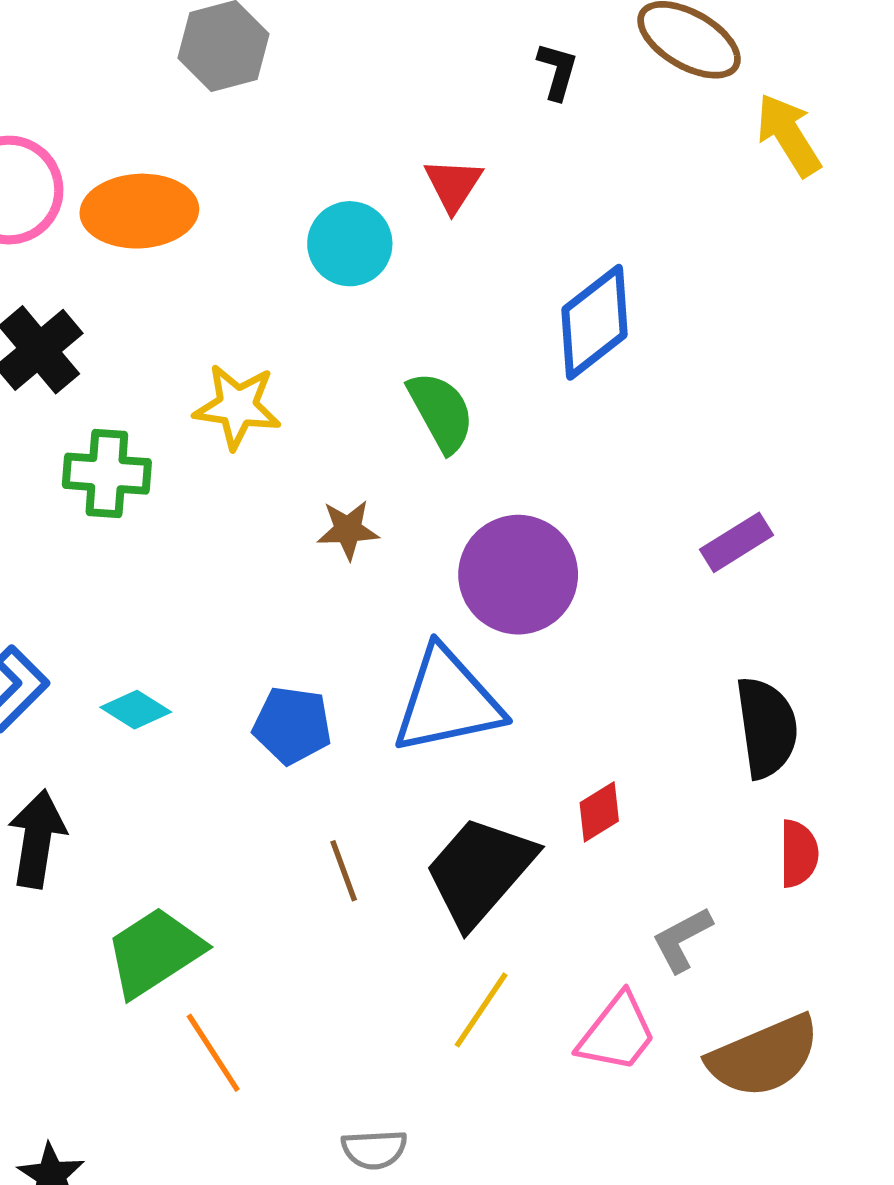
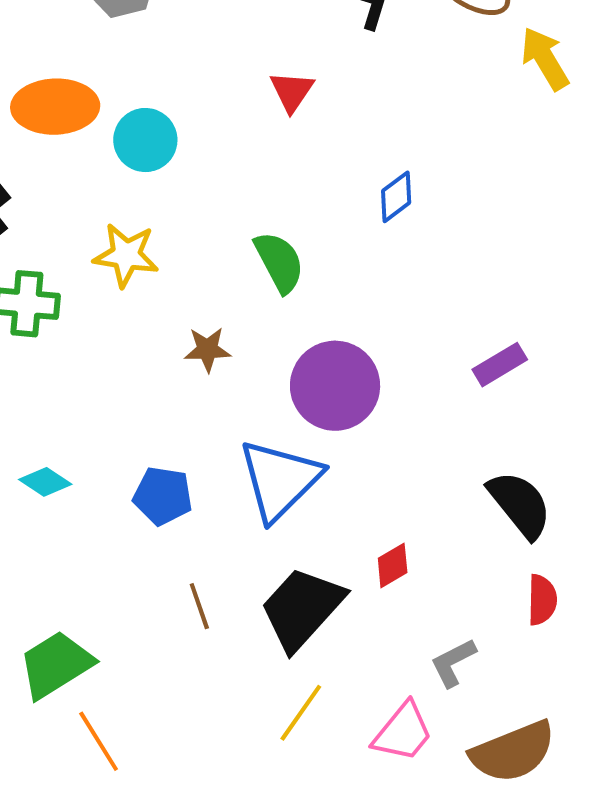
cyan circle: (350, 244) -> (145, 140), moved
blue diamond: (594, 322) -> (396, 197), size x0.6
blue triangle: (447, 701) -> (280, 480), turned -34
black semicircle: (767, 727) -> (520, 504), turned -32

